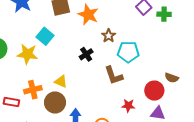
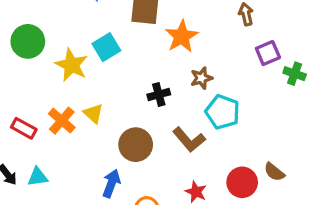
brown L-shape: (114, 75) -> (189, 140), turned -40
yellow triangle: (61, 81) -> (93, 113), moved
orange cross: (33, 90) -> (62, 121), turned 36
brown circle: (55, 102) -> (136, 145), moved

